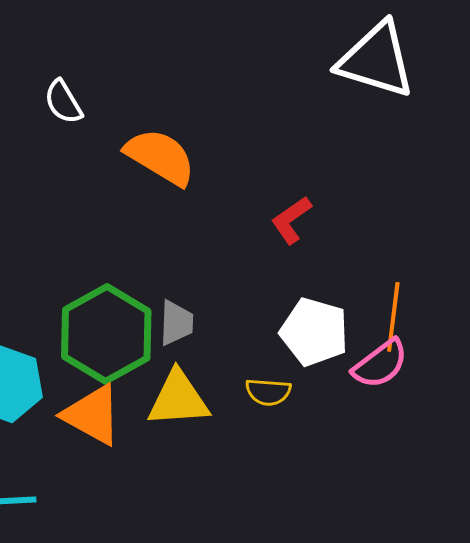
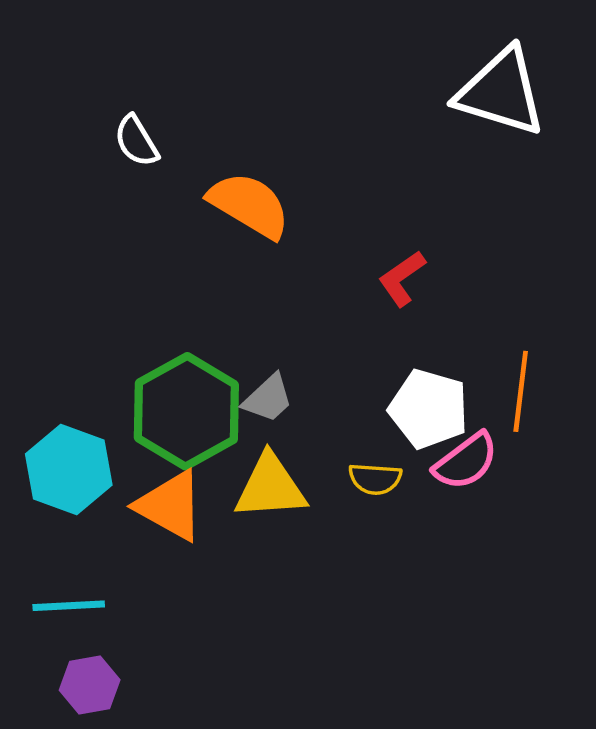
gray trapezoid: (176, 323) -> (268, 398), turned 45
pink semicircle: (380, 364) -> (466, 461), moved

